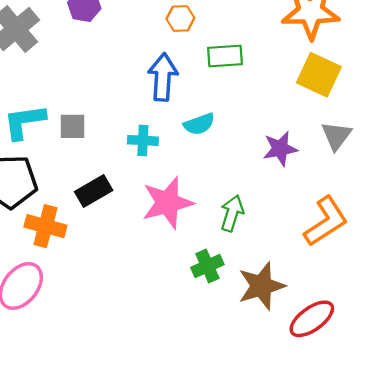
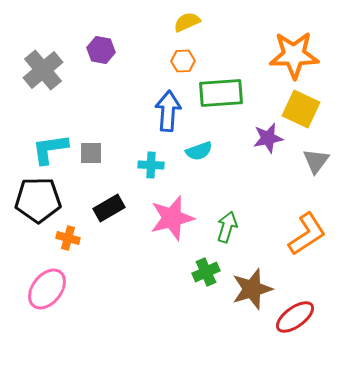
green rectangle: (225, 56) -> (221, 93), size x1.4
purple star: (280, 149) -> (268, 138), moved
orange cross: (45, 226) -> (68, 238), size x0.7

